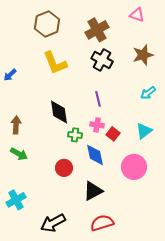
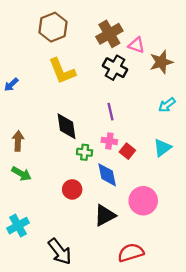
pink triangle: (137, 15) -> (136, 45), moved
pink circle: (134, 167) -> (143, 201), moved
black arrow: (53, 223) -> (60, 251), turned -100
red semicircle: (102, 223) -> (131, 253), moved

